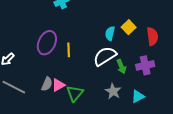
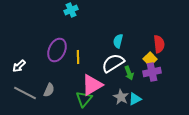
yellow square: (129, 27) -> (150, 59), moved
gray semicircle: (47, 84) -> (49, 90), moved
pink triangle: (58, 85) -> (92, 85), moved, size x1.6
cyan triangle: (138, 96) -> (135, 99), moved

